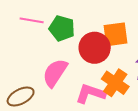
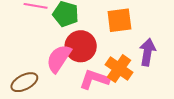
red circle: (95, 48) -> (81, 46), moved

